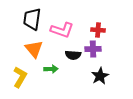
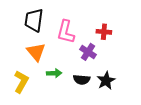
pink L-shape: (62, 30) -> (66, 32), turned 85
purple cross: (93, 49) -> (88, 52), moved, turned 35
black semicircle: (73, 55) -> (82, 80), moved

